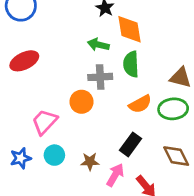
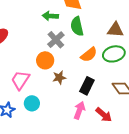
gray cross: (100, 77) -> (56, 40), turned -30
brown star: (90, 162) -> (59, 78), moved

